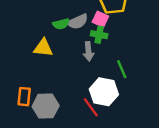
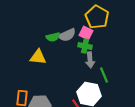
gray arrow: (88, 51) -> (90, 60), moved

